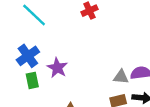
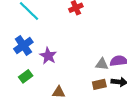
green rectangle: (32, 80) -> (26, 76), moved, turned 64

